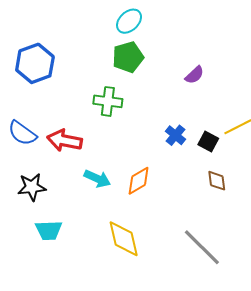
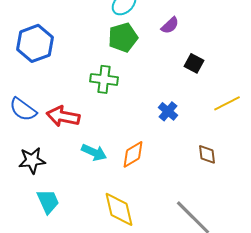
purple semicircle: (195, 75) -> (170, 25), moved
black square: (208, 142) -> (194, 63), moved
cyan trapezoid: (49, 230) -> (48, 201), turned -112

